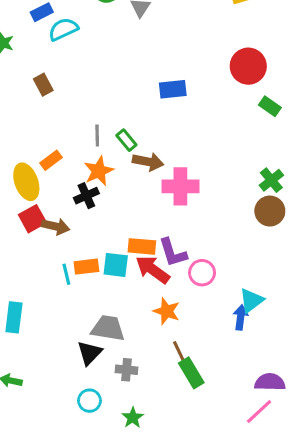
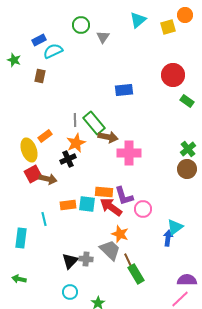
brown rectangle: (43, 85) -> (40, 76), moved, turned 40
green rectangle: (126, 140) -> (94, 123), size x1.6
cyan line: (66, 274) -> (44, 219), moved
gray trapezoid: (108, 328) -> (110, 250), moved, turned 35
gray cross: (126, 370) -> (86, 259), moved

